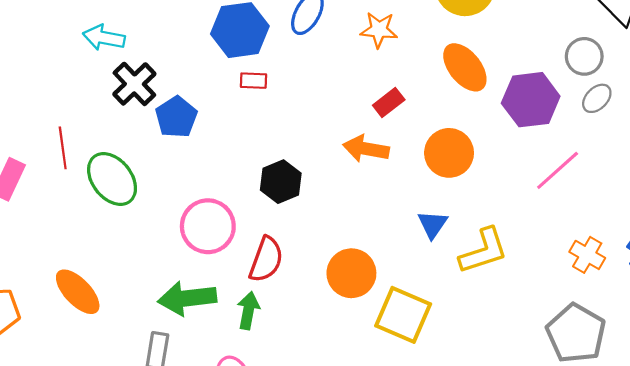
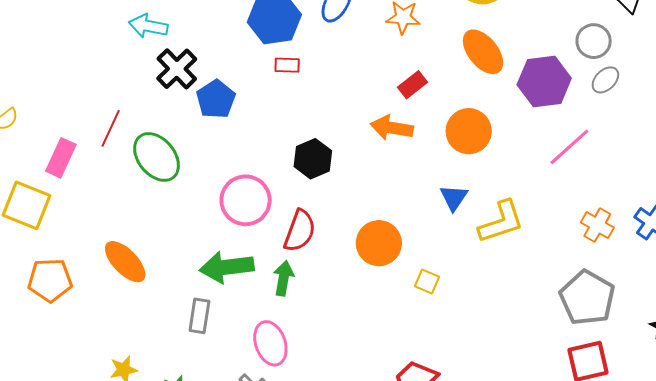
red line: (63, 148) -> (111, 128), turned 33
yellow square: (403, 315) -> (427, 282), size x0.5

